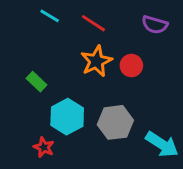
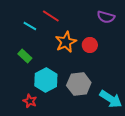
cyan line: (50, 16) -> (30, 26), moved
red line: (93, 23) -> (51, 16), moved

